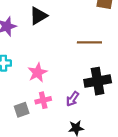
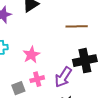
purple arrow: (72, 99) -> (63, 77), size x1.5

